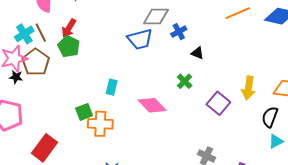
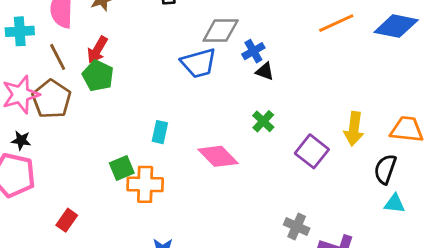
cyan cross: (24, 34) -> (20, 31), moved, turned 30
black triangle: (197, 53) -> (265, 71), moved
black star: (16, 77) -> (21, 140), moved
cyan triangle: (276, 141) -> (395, 204), turned 35
red rectangle: (45, 148) -> (67, 220), size x0.6

